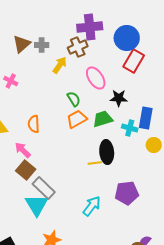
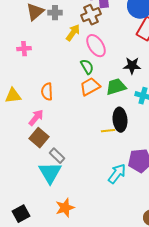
pink ellipse: (96, 78) -> (96, 46), moved
pink cross: (11, 81) -> (24, 49), turned -32
pink arrow: (23, 150) -> (36, 118), turned 84
gray rectangle: (44, 188) -> (57, 156), size x0.7
cyan arrow: (92, 206) -> (117, 174), moved

